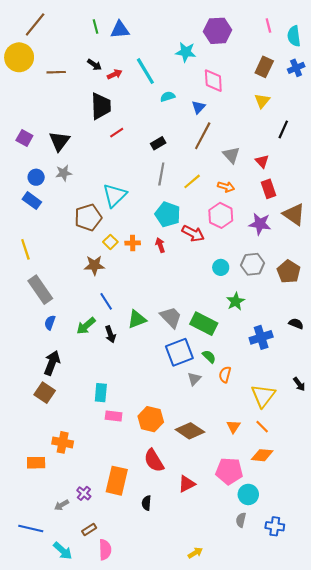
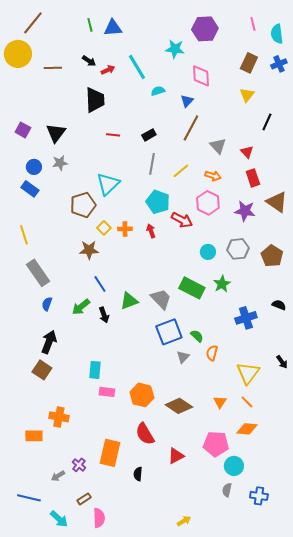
red line: (117, 133) -> (113, 135), moved, turned 40
green rectangle: (204, 324) -> (192, 288), moved

